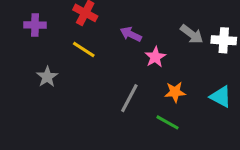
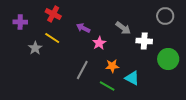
white cross: (224, 40) -> (144, 41), moved
gray star: (47, 77) -> (35, 48), moved
cyan triangle: (221, 97) -> (132, 78), moved

